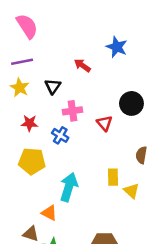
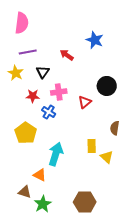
pink semicircle: (27, 26) -> (22, 23), turned 40
purple line: (22, 62) -> (28, 52), moved
red star: (29, 123) -> (33, 96), moved
red triangle: (104, 123) -> (85, 102), turned 32
yellow pentagon: (32, 161) -> (26, 133), turned 30

